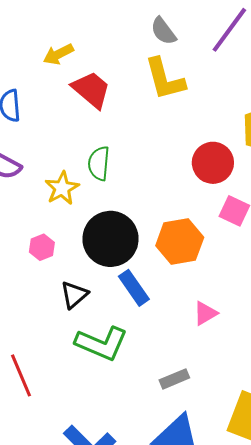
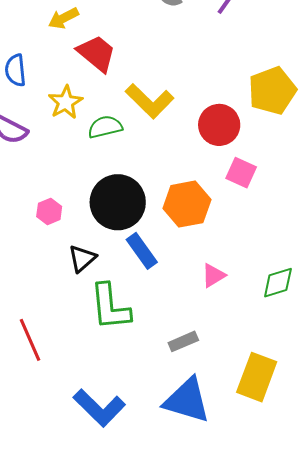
yellow L-shape: (165, 79) -> (150, 101), moved, turned -30
green semicircle: (99, 163) -> (105, 127), turned 72
yellow star: (62, 188) -> (66, 102), moved
green L-shape: (102, 343) -> (110, 307), turned 62

